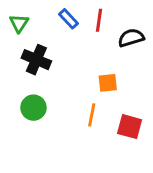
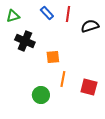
green triangle: (19, 23) -> (13, 16), turned 40
orange square: (108, 83) -> (53, 57), moved
green circle: (33, 108) -> (41, 95), moved

